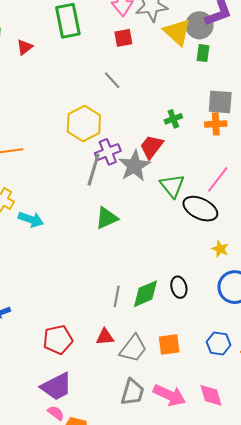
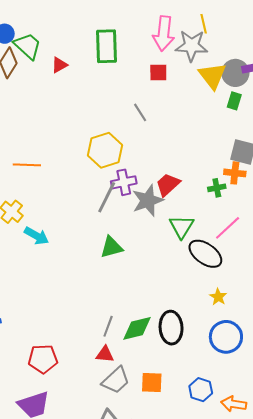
green cross: (173, 119) -> (217, 188), moved
black ellipse: (179, 287) -> (171, 328), size x1.5
red triangle: (105, 337) -> (105, 354), moved

